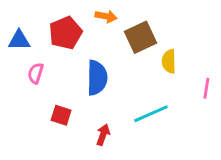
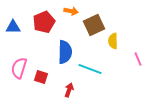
pink semicircle: (36, 73) -> (19, 68), moved, size x1.5
pink line: (206, 88) -> (138, 59), turned -32
cyan line: (151, 114) -> (90, 69), moved, turned 45

